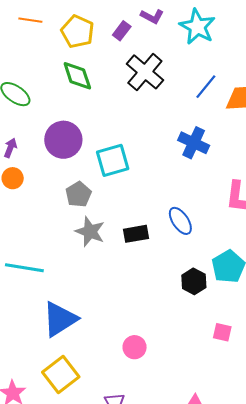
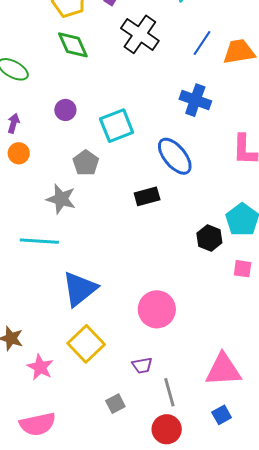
purple circle: (63, 140) -> (65, 110), size x0.6
blue ellipse: (180, 221) -> (175, 156), moved, size x1.4
gray star: (90, 232) -> (61, 199), moved
pink square: (222, 332) -> (243, 269), moved
pink circle: (135, 347) -> (157, 309), size x1.6

